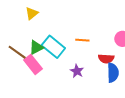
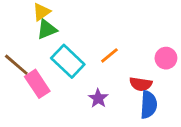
orange line: (82, 40) -> (109, 55), turned -48
green triangle: (36, 47) -> (47, 29), moved

